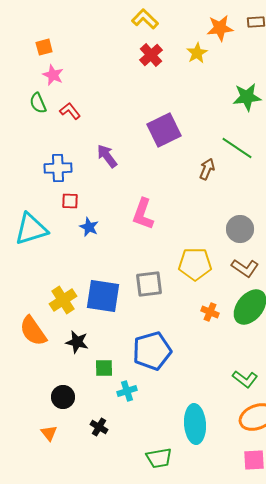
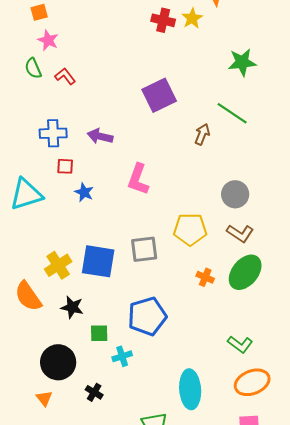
red cross: (151, 55) -> (163, 20), moved, turned -35
purple arrow: (107, 156) -> (100, 136), moved, turned -40
black circle: (63, 397) -> (58, 362), size x1.5

